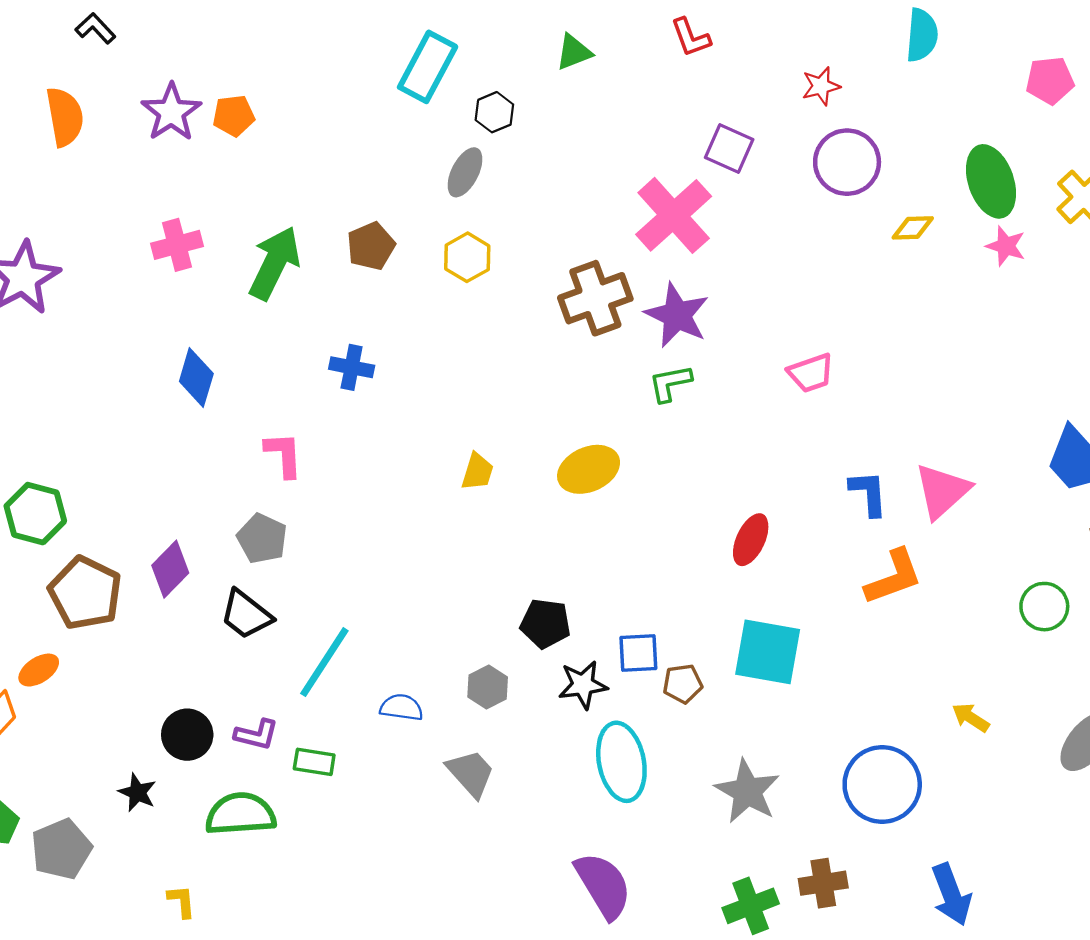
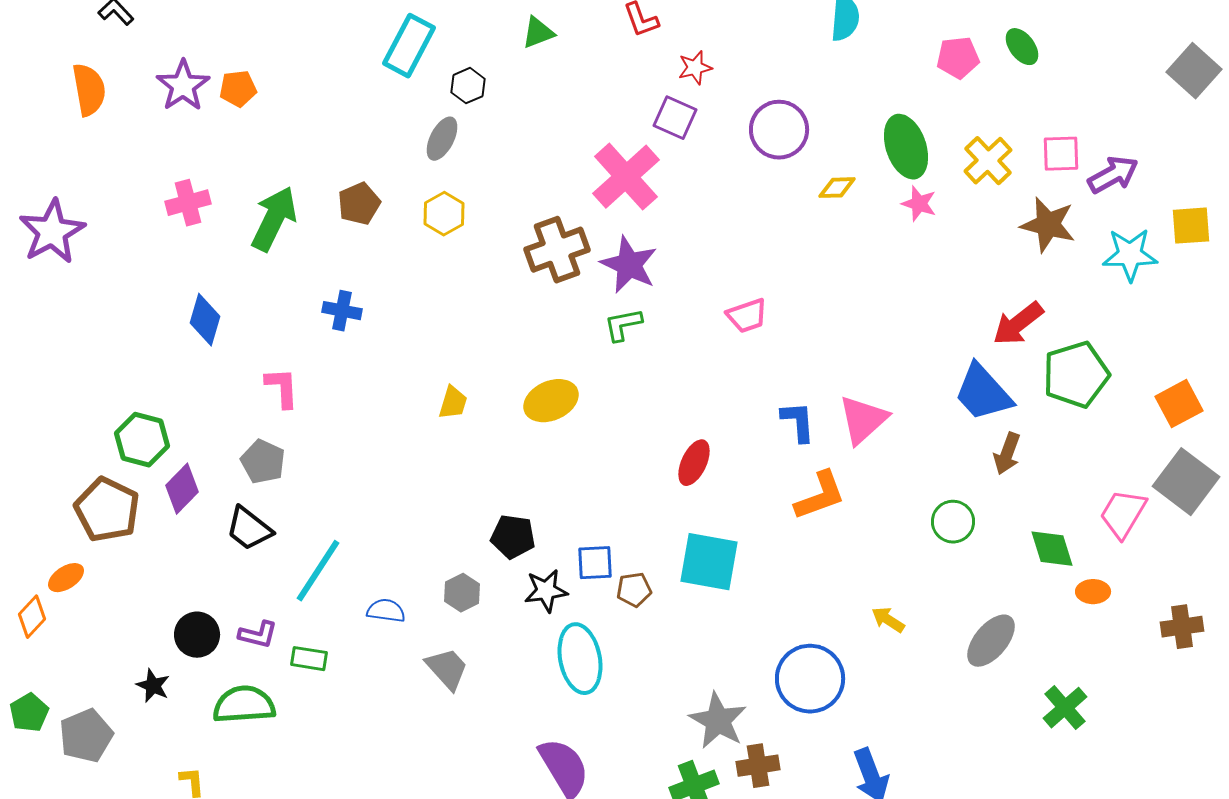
red star: (821, 86) -> (695, 68), moved
green hexagon: (35, 514) -> (142, 440), moved
gray star: (747, 791) -> (718, 721), moved

